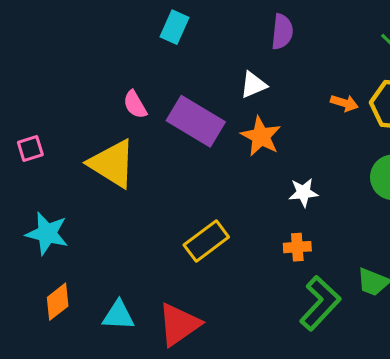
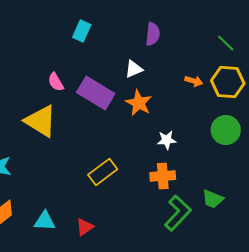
orange cross: (297, 247) -> (163, 176), size x1.4
red triangle: (179, 324) -> (85, 227), size x0.6

